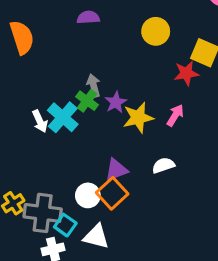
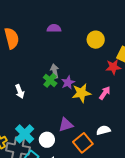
cyan cross: (63, 117) -> (25, 134), moved
white semicircle: (163, 165) -> (103, 130), moved
orange square: (112, 193) -> (83, 143), moved

